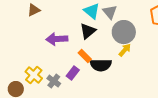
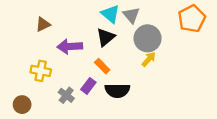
brown triangle: (34, 10) -> (43, 24), moved
black semicircle: (101, 65) -> (117, 91), moved
yellow cross: (34, 75) -> (41, 71), moved, turned -30

